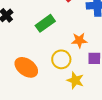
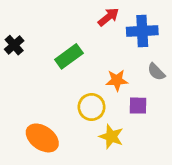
orange ellipse: (26, 67) -> (42, 138), moved

